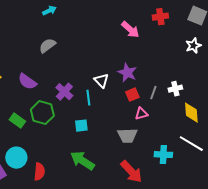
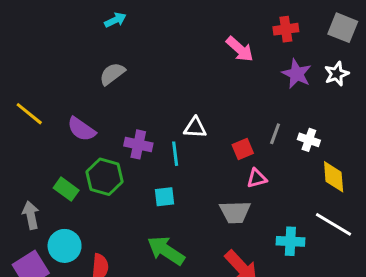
purple star: (127, 73) -> (297, 74), moved
white triangle: (101, 81) -> (195, 128), turned -42
white cross: (175, 89) -> (309, 140), turned 32
purple cross: (64, 92) -> (138, 144), turned -30
gray line: (153, 93) -> (275, 134), moved

